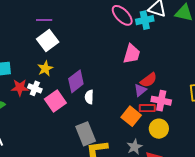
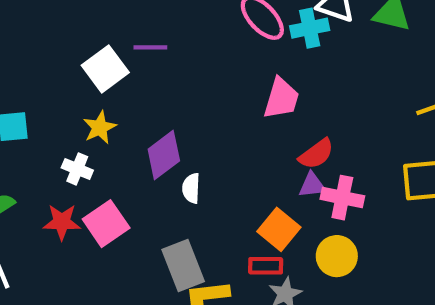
purple line: (44, 20) -> (150, 47), moved
red star: (20, 88) -> (62, 222), moved
purple triangle: (140, 90) -> (312, 185), moved, turned 32
pink square: (55, 101) -> (106, 224), moved
red rectangle: (147, 108) -> (266, 266), moved

